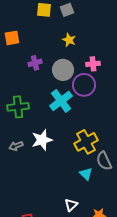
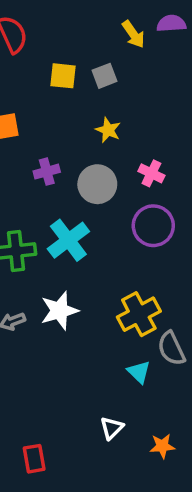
pink cross: (93, 64) -> (151, 173), turned 32
purple circle: (84, 85) -> (153, 226), moved
cyan cross: (61, 101) -> (68, 240), moved

